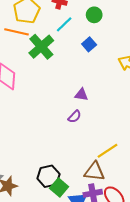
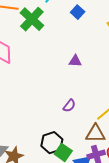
purple semicircle: (74, 117) -> (69, 106), moved

